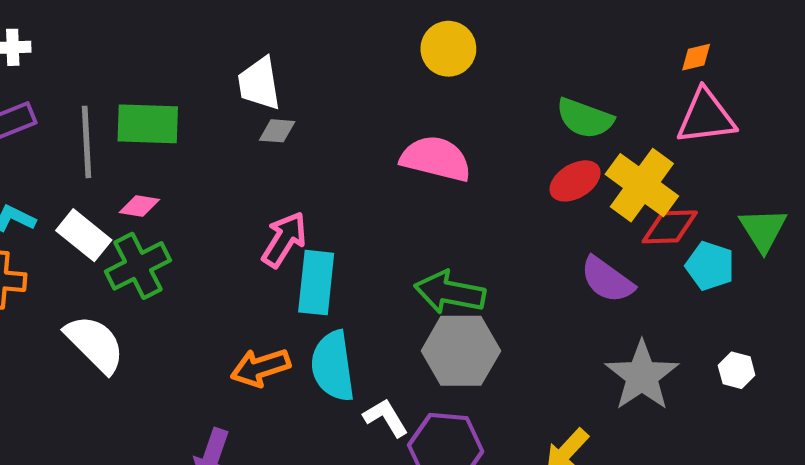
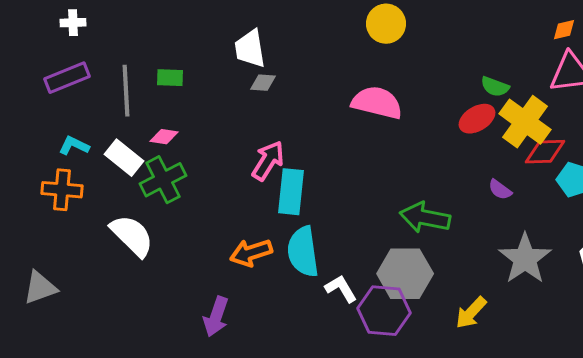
green semicircle: (585, 118) -> (495, 87), moved, size x0.7
green rectangle: (148, 124) -> (170, 78), size x0.6
purple semicircle: (607, 280) -> (500, 190), size x0.6
green arrow: (450, 292) -> (425, 218), moved
gray hexagon: (461, 351) -> (405, 274), moved

